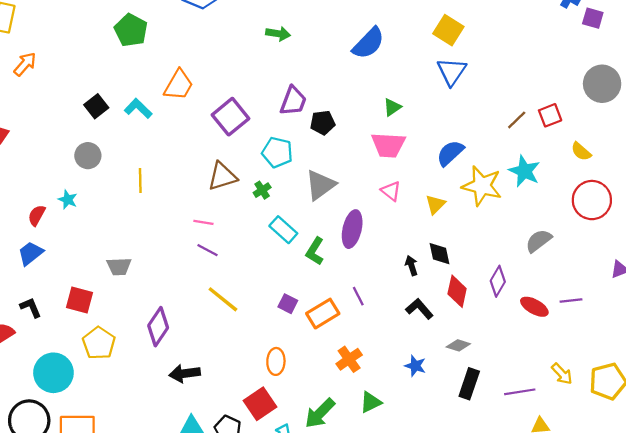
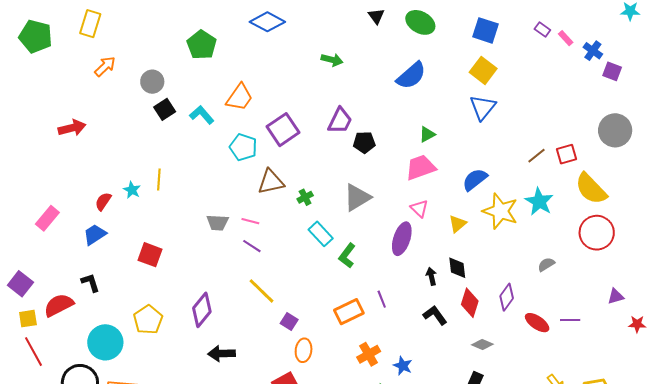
pink trapezoid: (388, 145) -> (421, 167), turned 152
yellow semicircle: (581, 151) -> (591, 189), size x1.8
cyan pentagon: (277, 152) -> (243, 147), moved
gray circle: (88, 156) -> (152, 82), moved
yellow line: (140, 181) -> (159, 180), moved
purple ellipse: (352, 229) -> (402, 239), moved
gray semicircle: (539, 241) -> (546, 264), size x0.7
gray trapezoid: (119, 266) -> (217, 223), moved
red square: (80, 300) -> (150, 255), moved
purple square: (288, 304) -> (289, 322), moved
gray diamond: (458, 345) -> (482, 344), moved
blue star: (415, 366) -> (403, 366), moved

